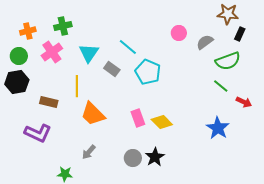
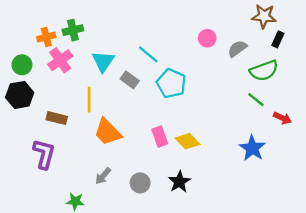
orange cross: (28, 31) -> (46, 37), moved
purple L-shape: (38, 133) -> (44, 154), turned -100
gray circle: (133, 158) -> (140, 183), moved

